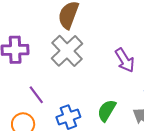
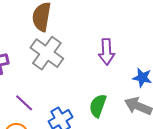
purple arrow: (125, 60) -> (107, 52), turned 40

